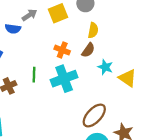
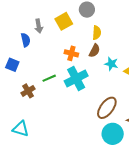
gray arrow: (29, 15) -> (39, 26), turned 120
blue semicircle: (13, 29) -> (26, 40), turned -104
green line: (34, 75) -> (49, 78), turned 72

